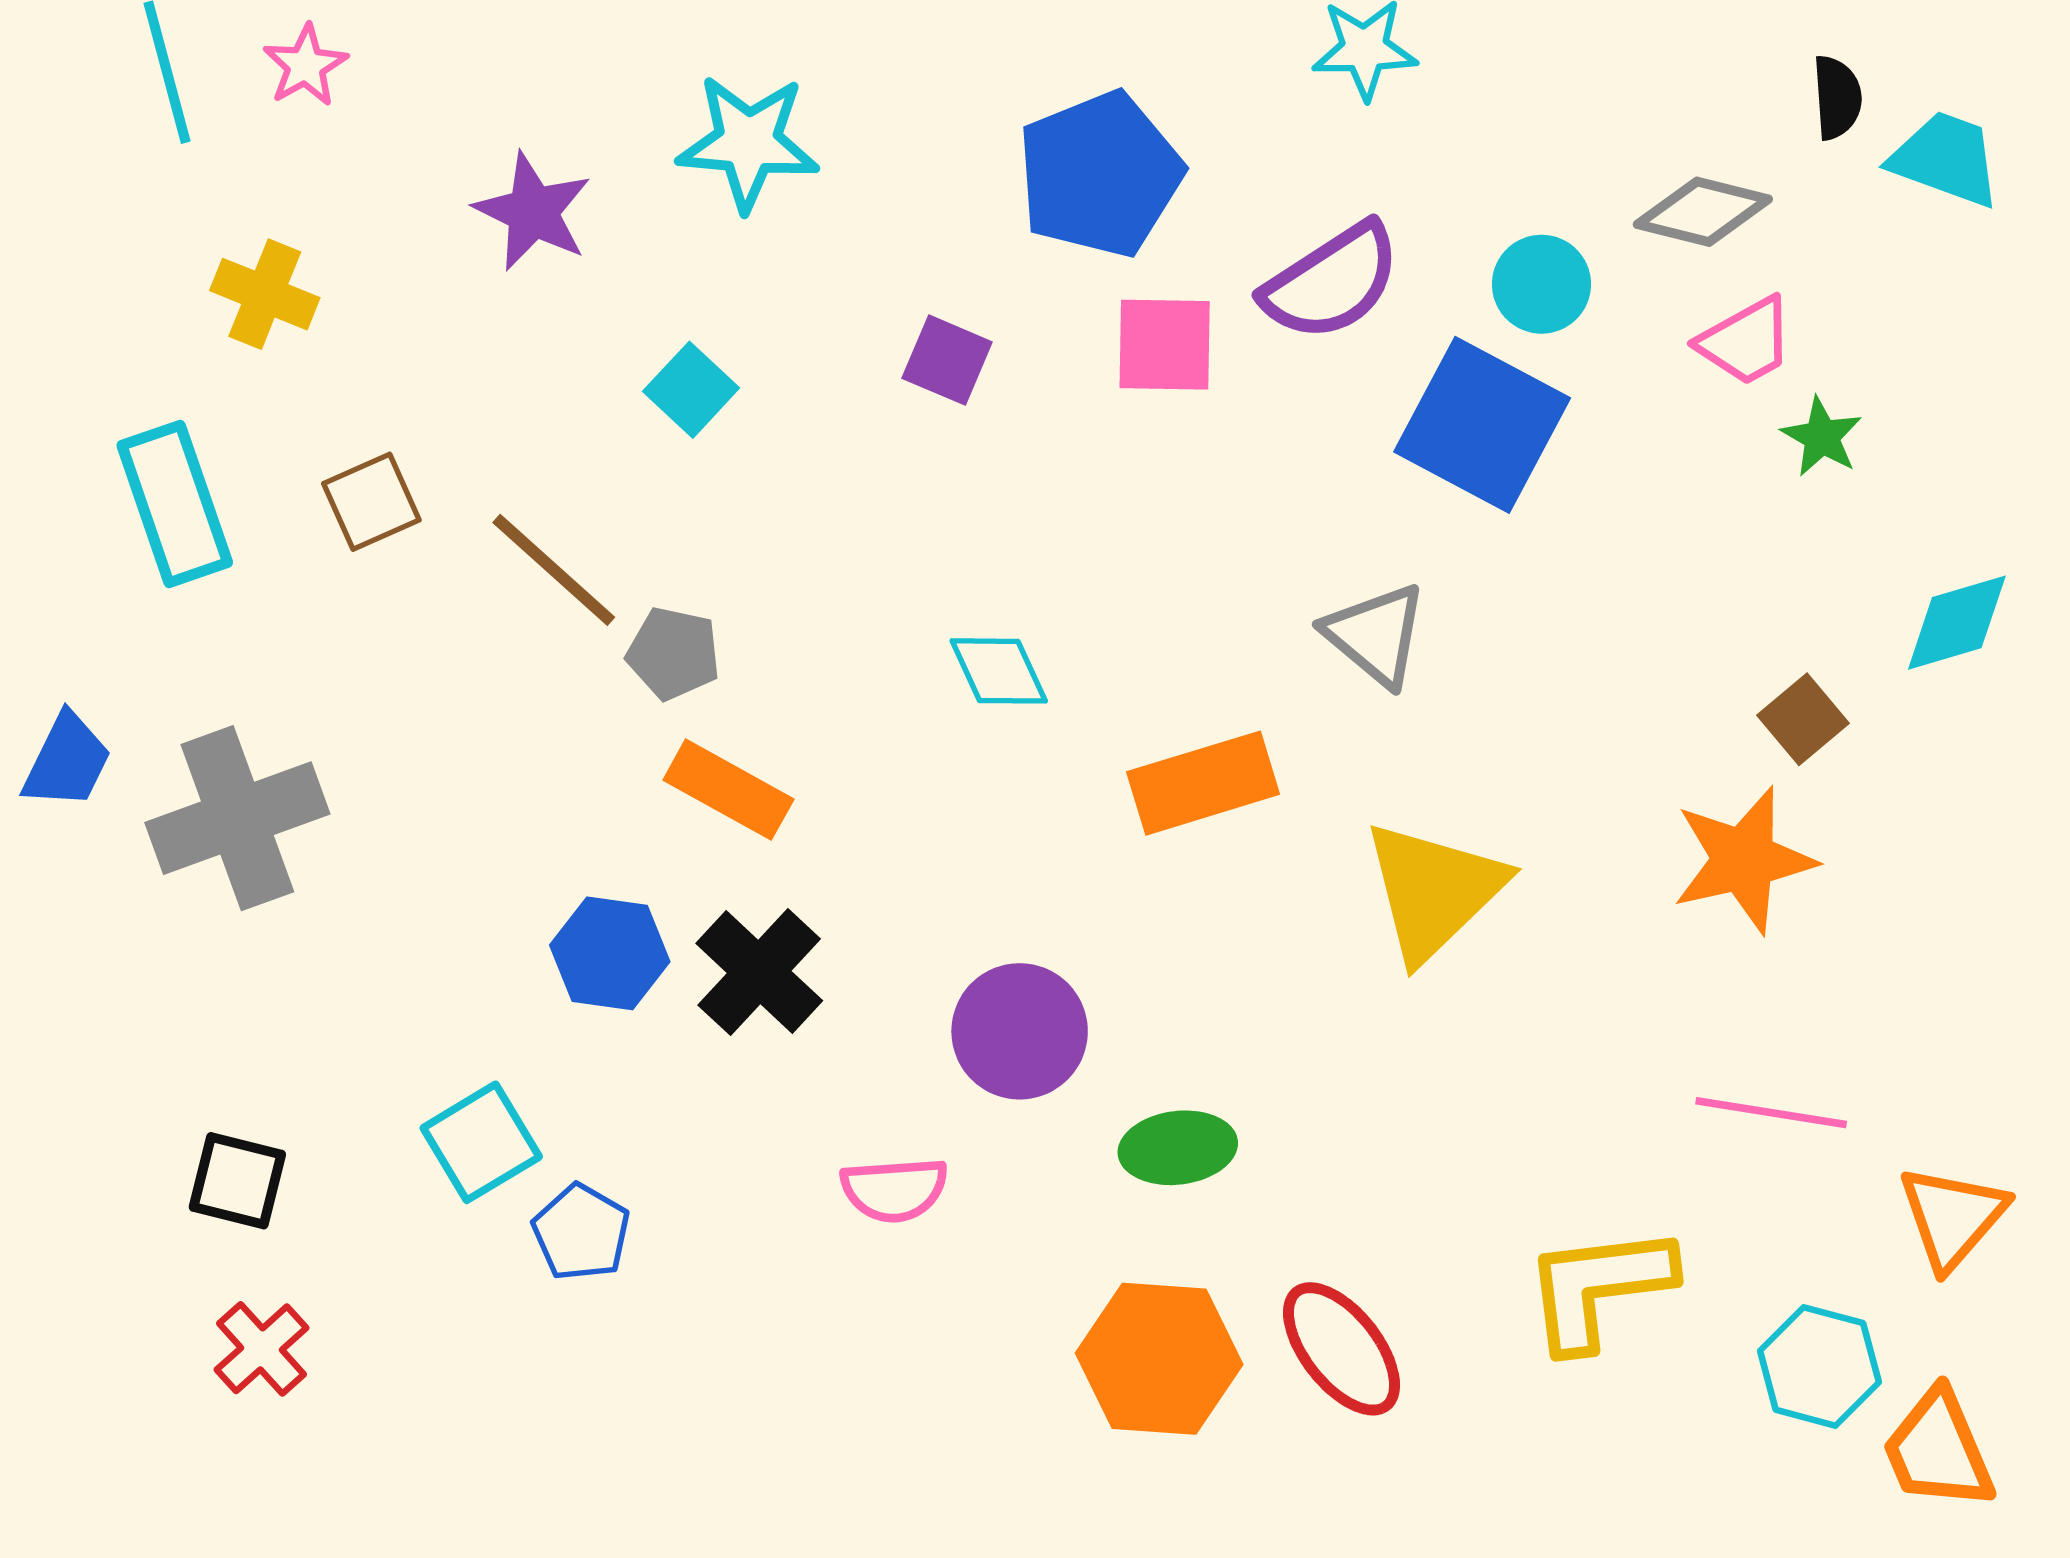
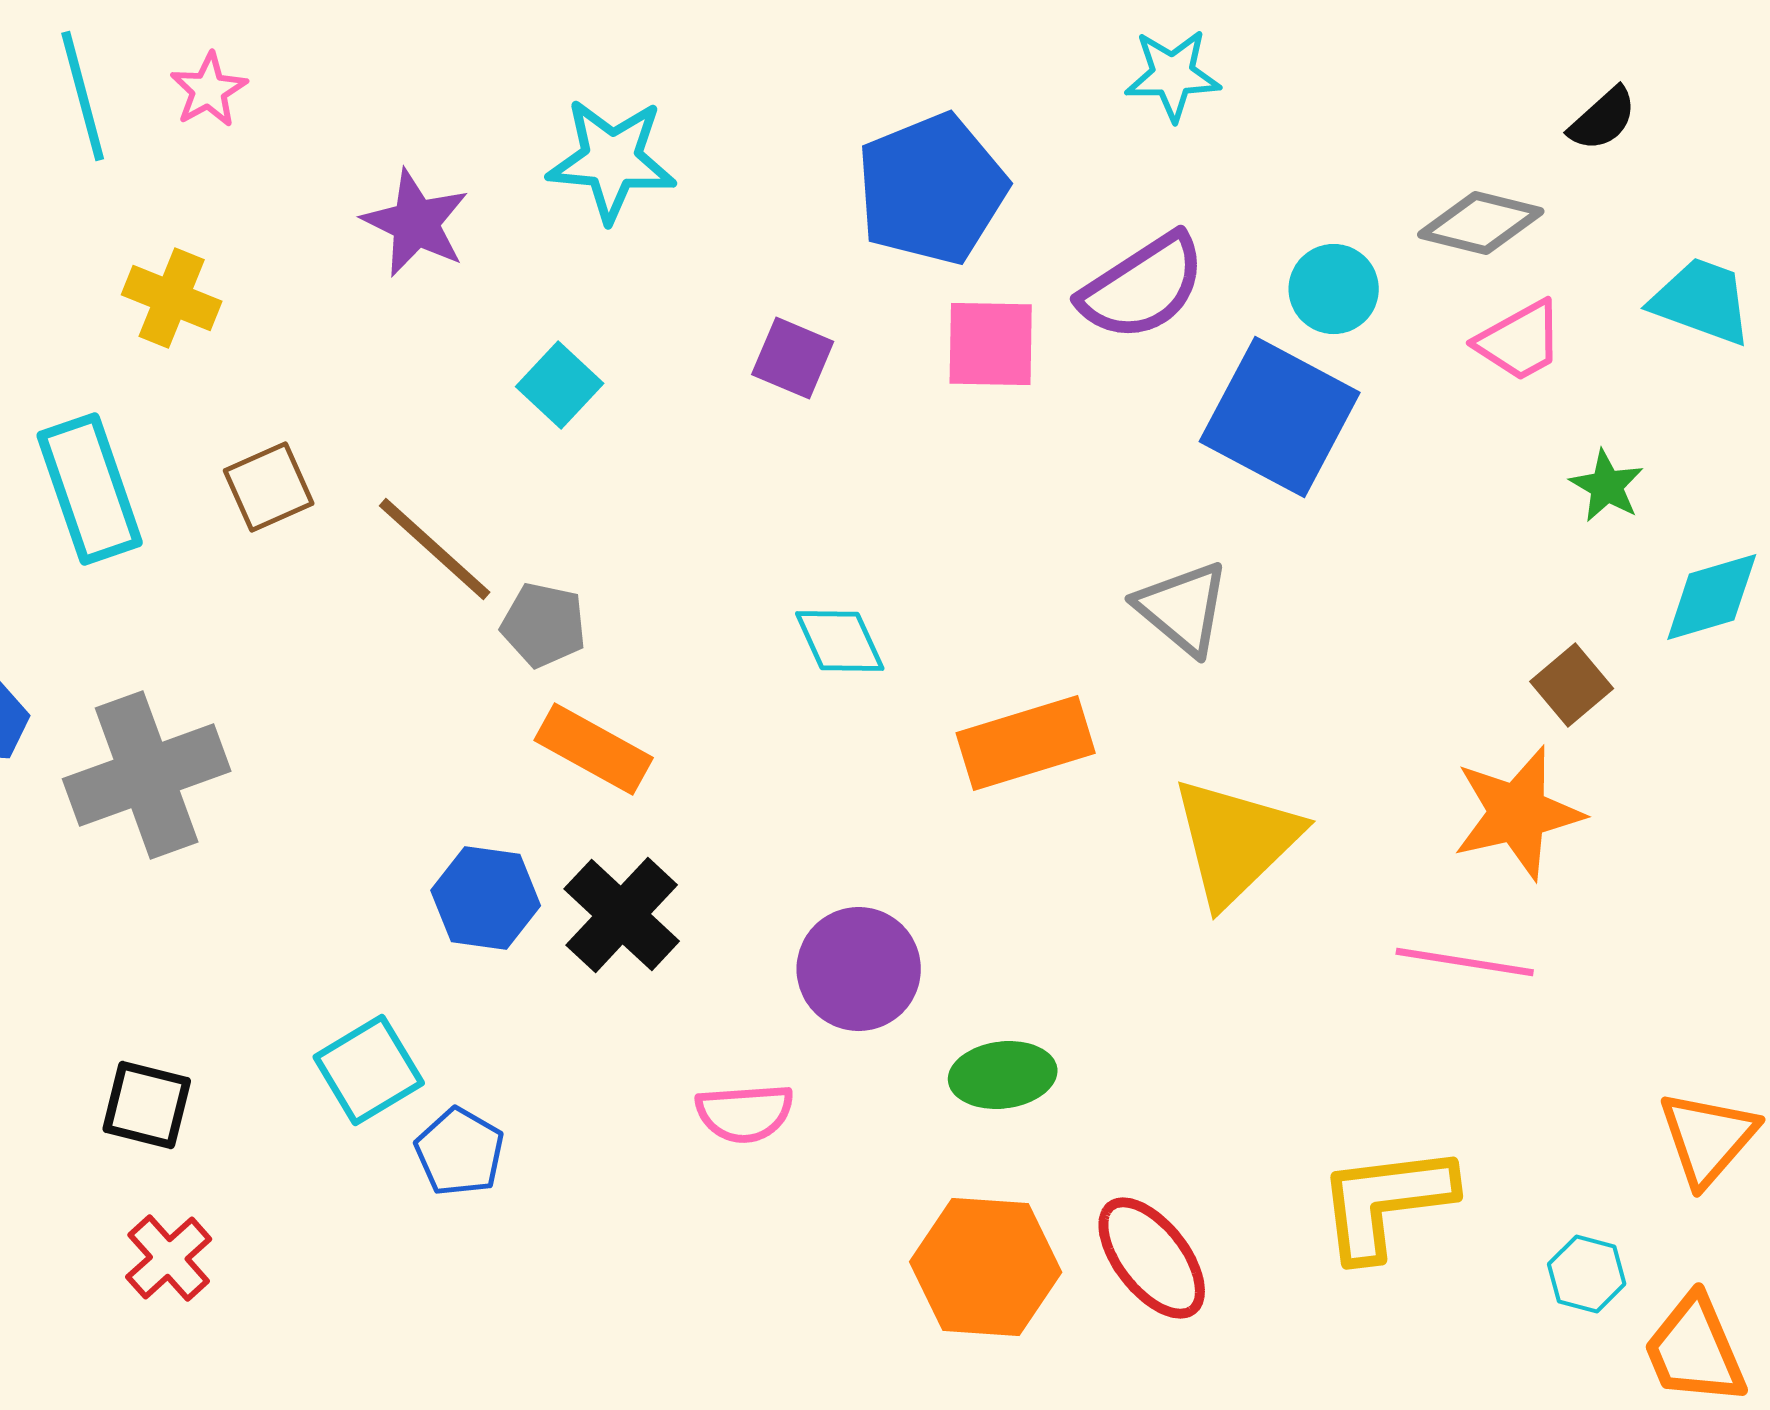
black semicircle: (1837, 97) -> (1603, 119), turned 52
cyan trapezoid: (1946, 159) -> (1702, 301), moved
green star: (1822, 437) -> (1607, 486), moved
pink line: (1771, 1113) -> (1465, 962), moved
cyan hexagon: (1819, 1366) -> (1587, 1274), size x0.7

